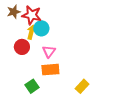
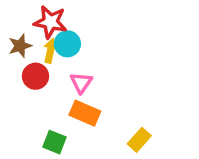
brown star: (14, 12) -> (20, 46), moved
orange rectangle: (50, 70) -> (85, 113), turned 30
green square: (32, 86) -> (55, 142), turned -32

